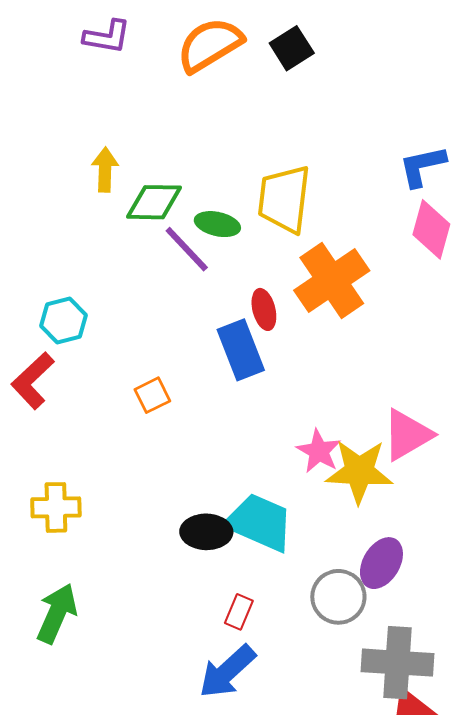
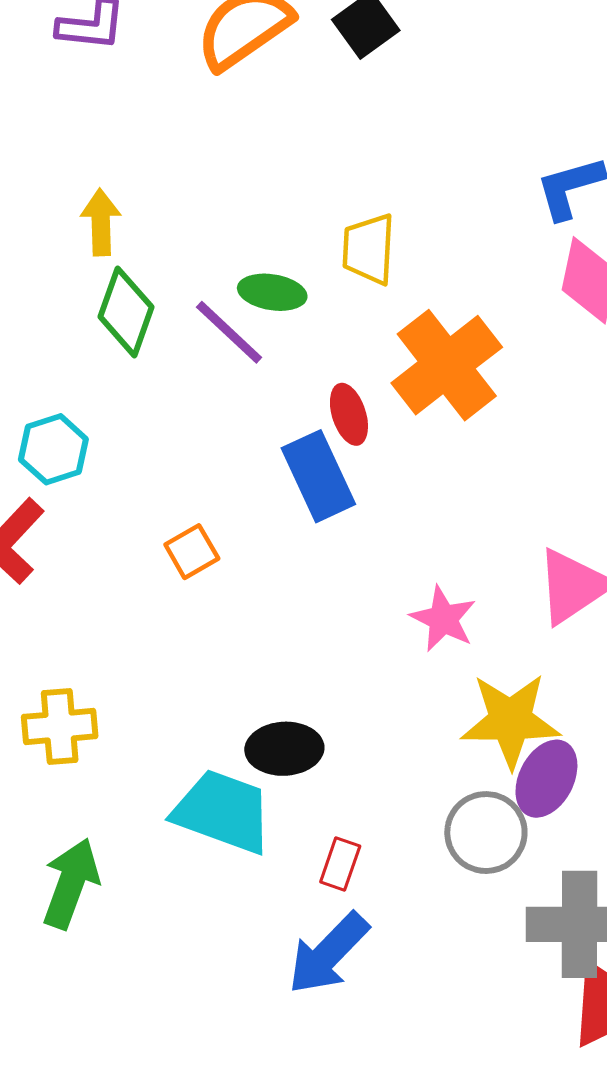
yellow trapezoid: (284, 199) -> (369, 249), size x0.7
green diamond: (154, 202) -> (126, 312), moved, turned -68
yellow star: (359, 471) -> (510, 720), moved
cyan trapezoid: (260, 522) -> (223, 812), moved

